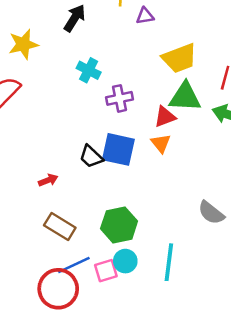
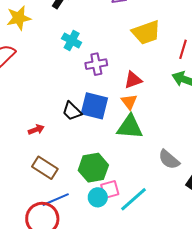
green triangle: (185, 97) -> (130, 127), moved
cyan line: (169, 262) -> (133, 199), turned 40
pink square: (106, 271) -> (110, 190), moved

